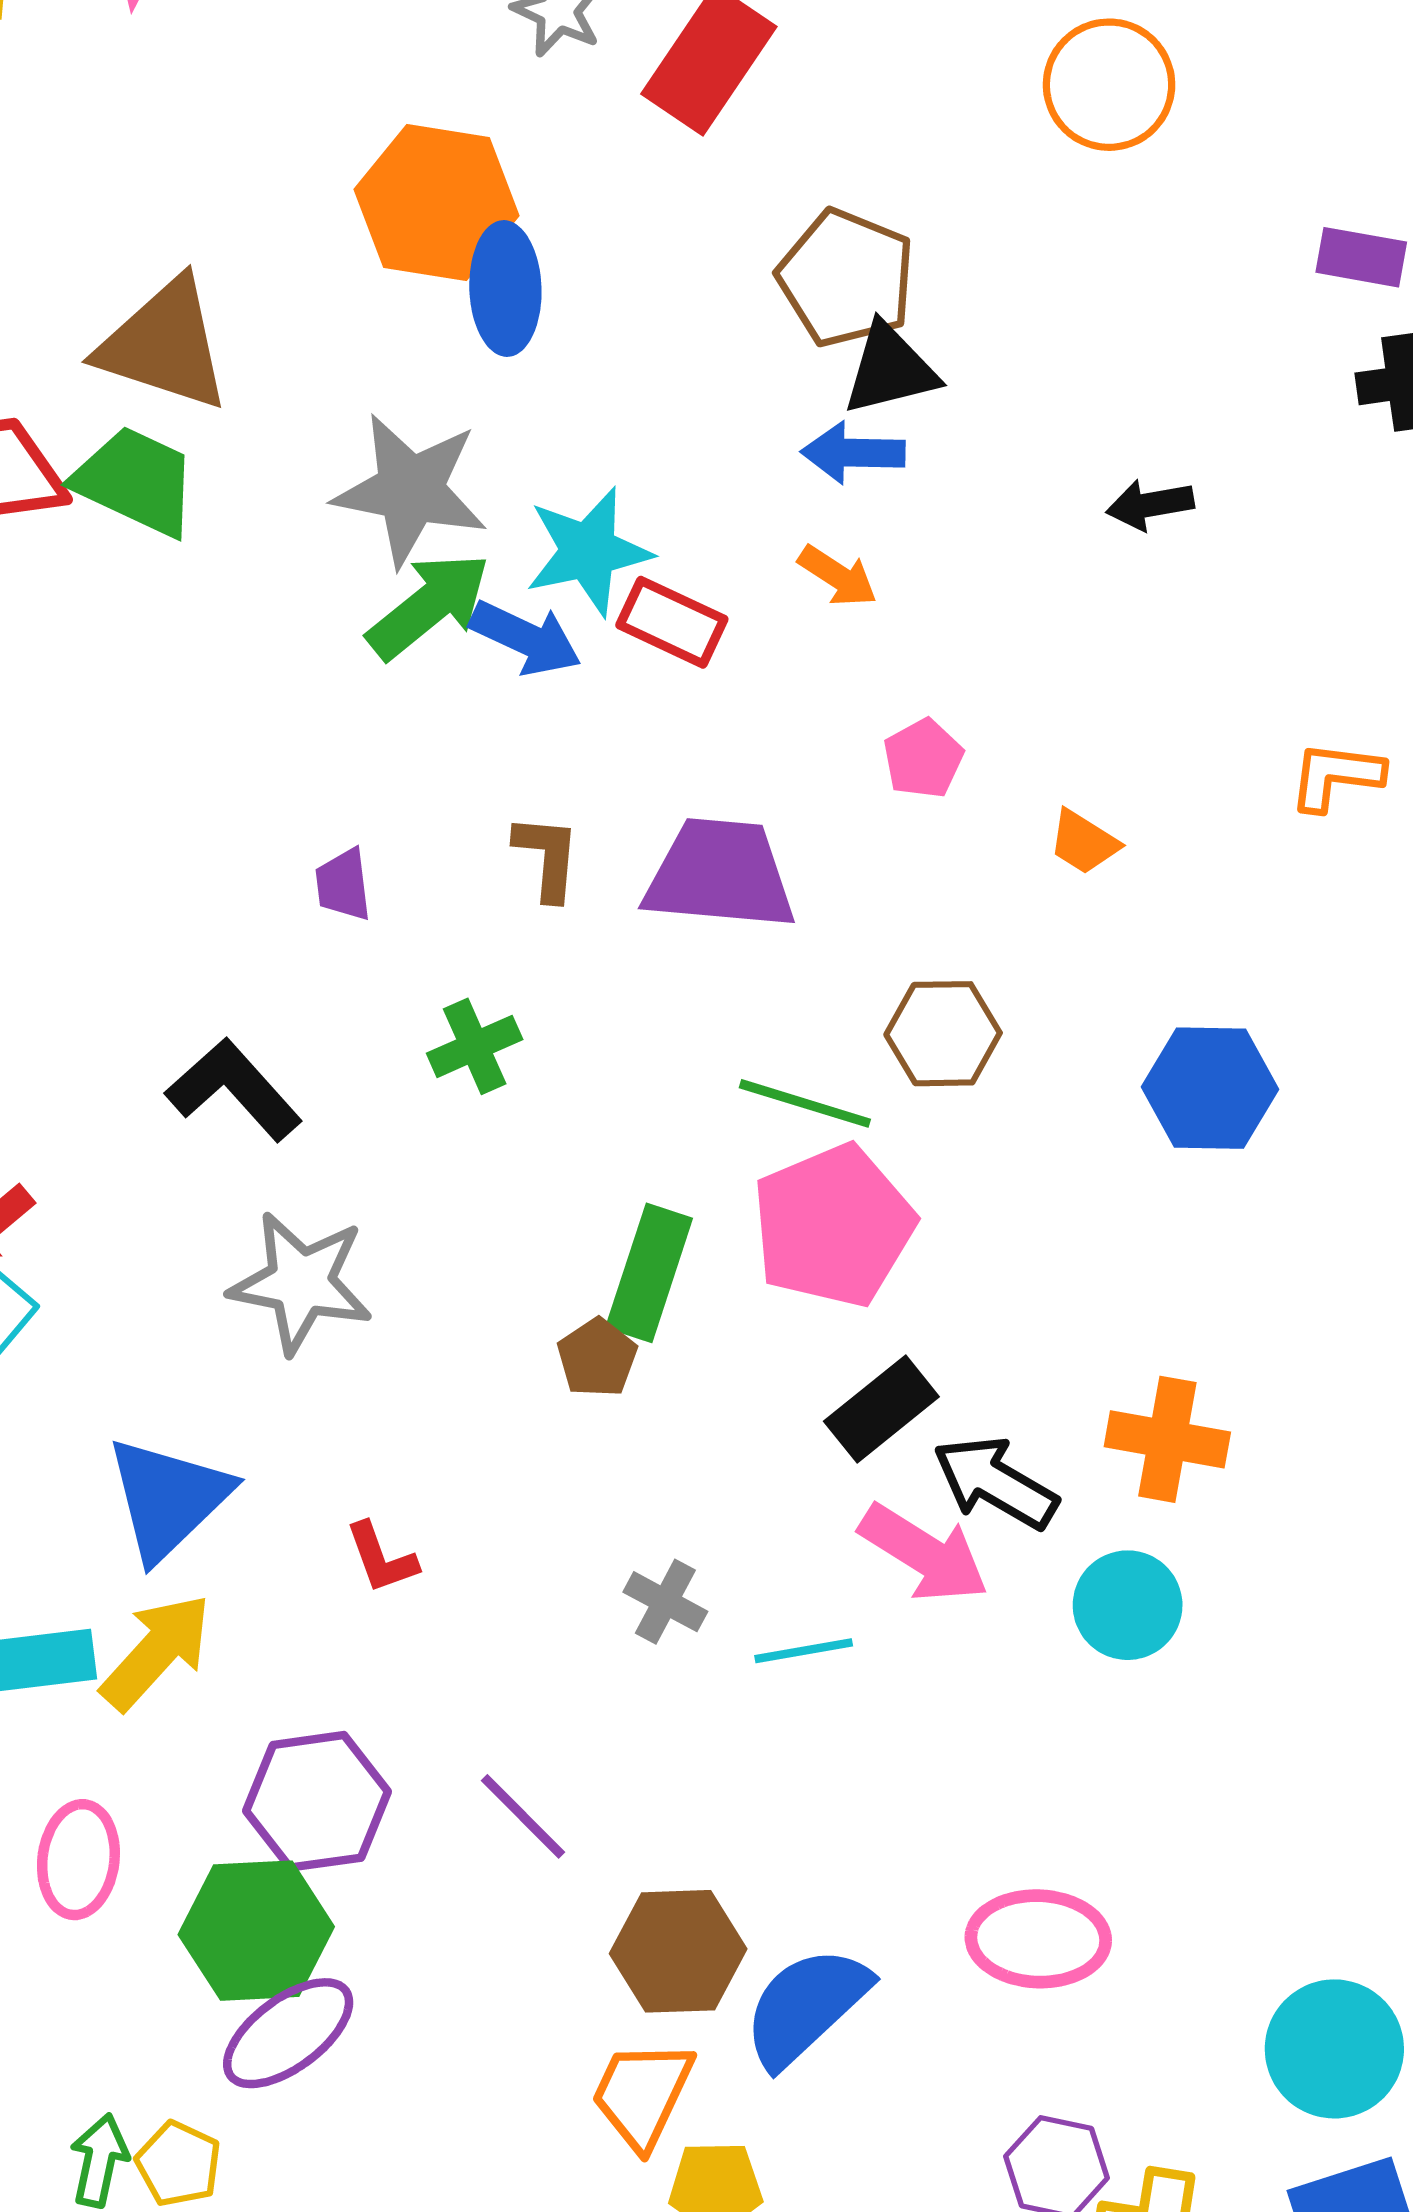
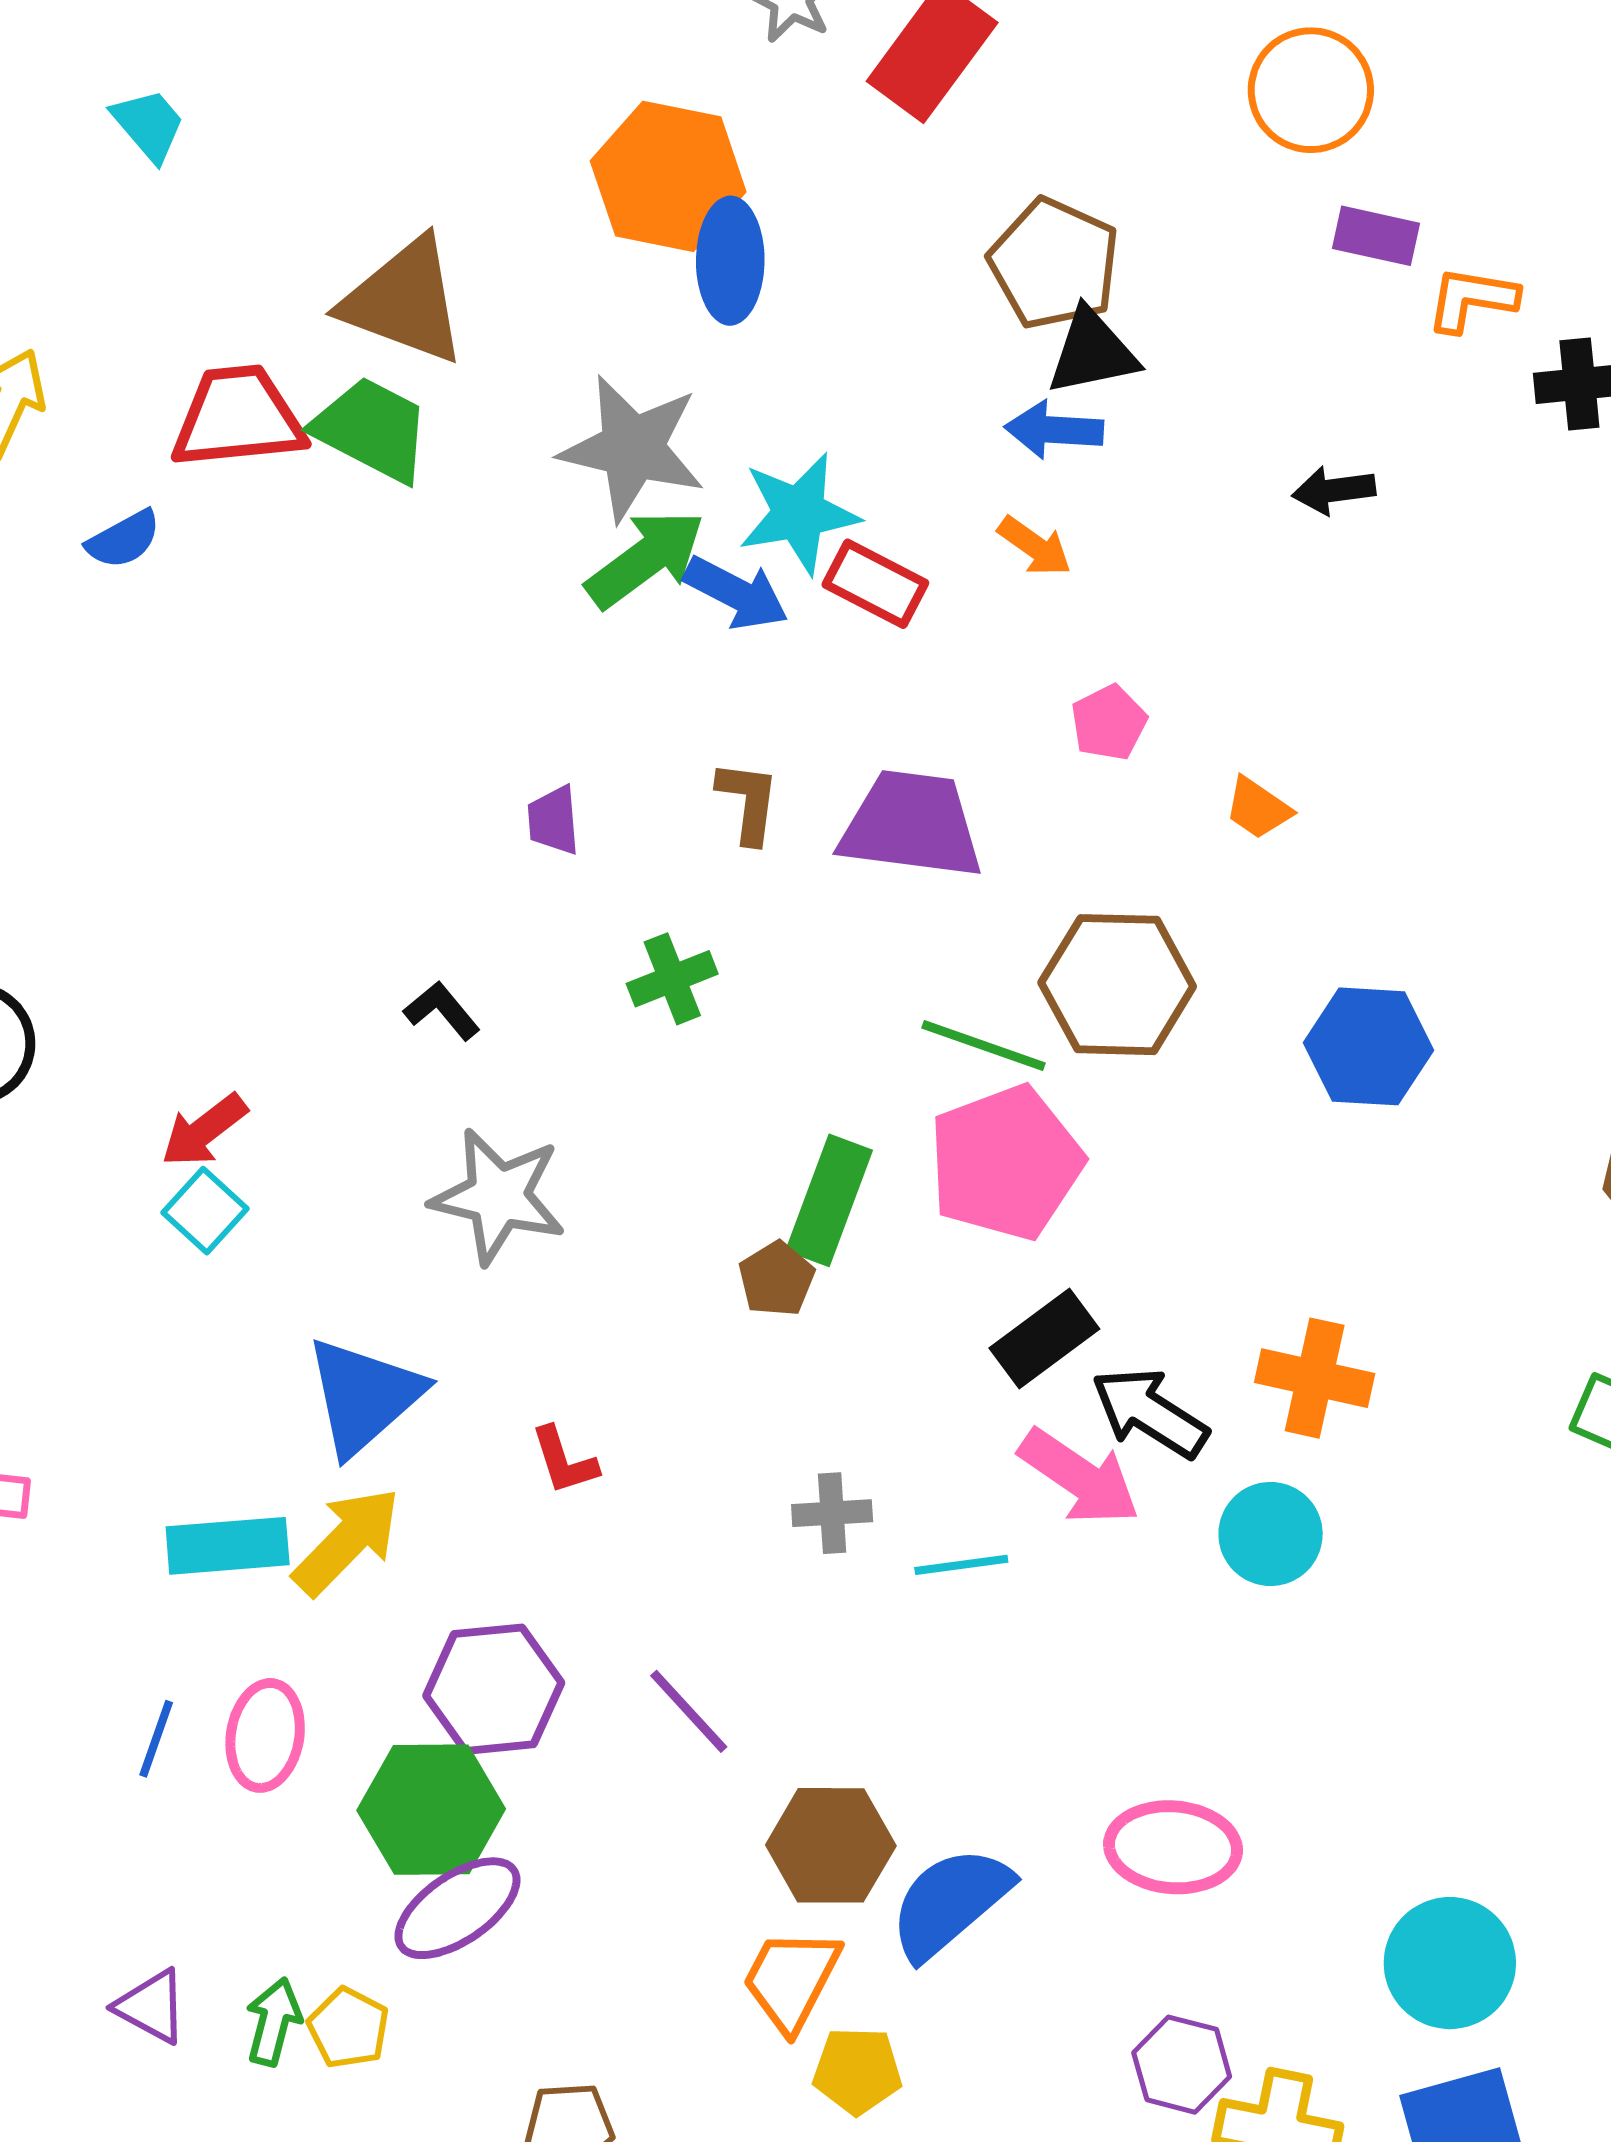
purple rectangle: (1361, 257) -> (1376, 236), moved
orange L-shape: (1336, 776) -> (1472, 299), moved
brown hexagon: (943, 1034) -> (1117, 985), size x1.4
black L-shape: (234, 1090) -> (442, 1011), size x0.6
gray cross: (665, 1602) -> (832, 1513), turned -34

